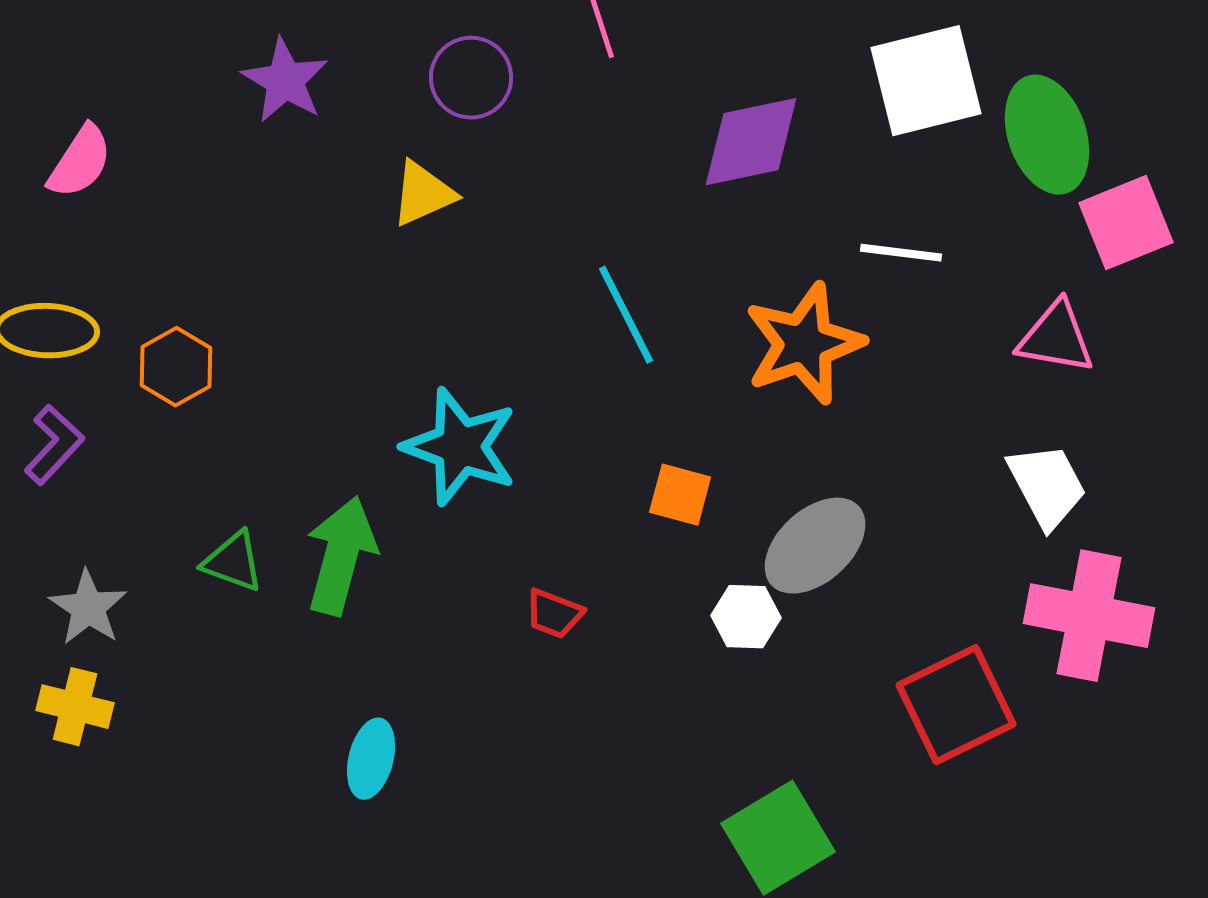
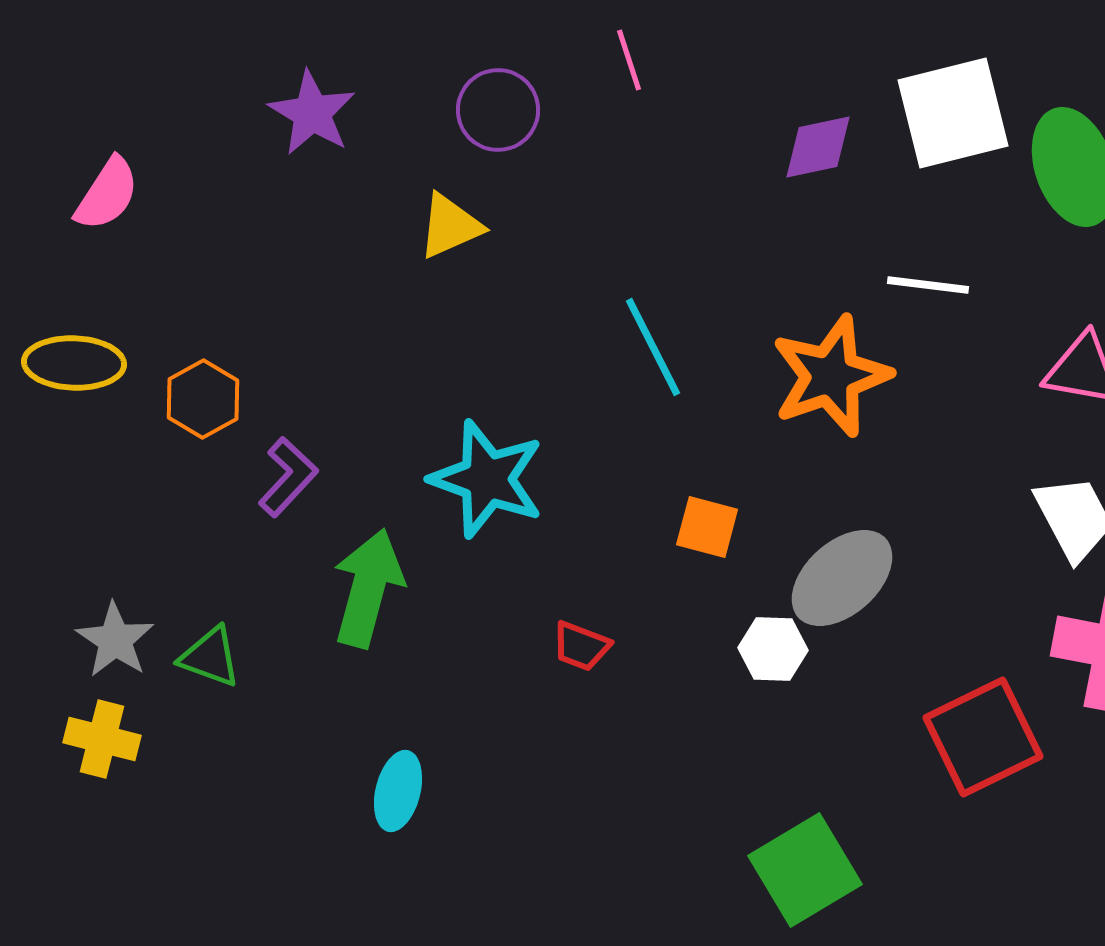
purple diamond: (751, 142) -> (818, 147), moved, size x0.7
purple L-shape: (54, 445) -> (288, 477), moved
green triangle: (233, 562) -> (210, 657), moved

